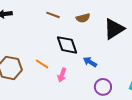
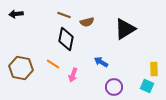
brown semicircle: (83, 18) -> (87, 22), moved
black diamond: (67, 45) -> (66, 39), moved, turned 30

